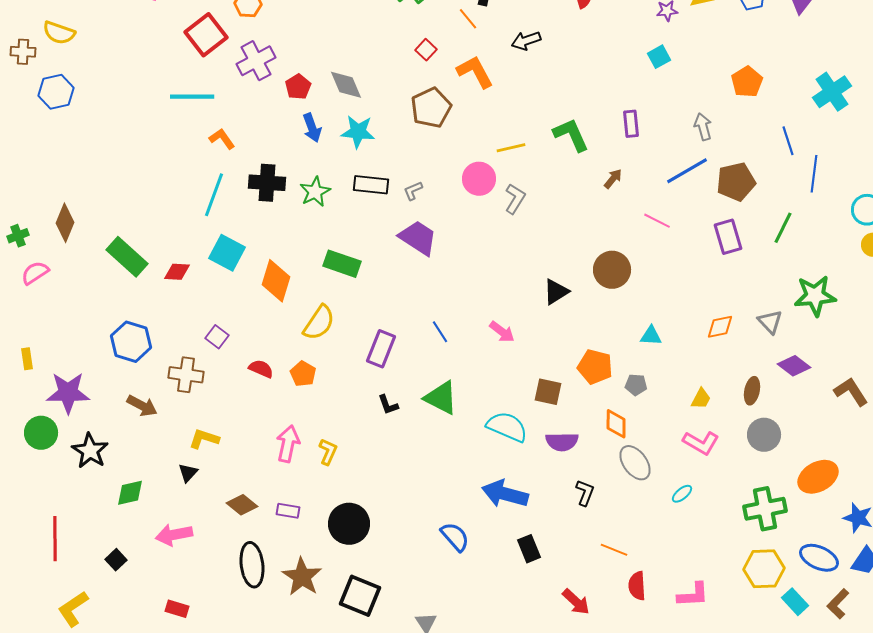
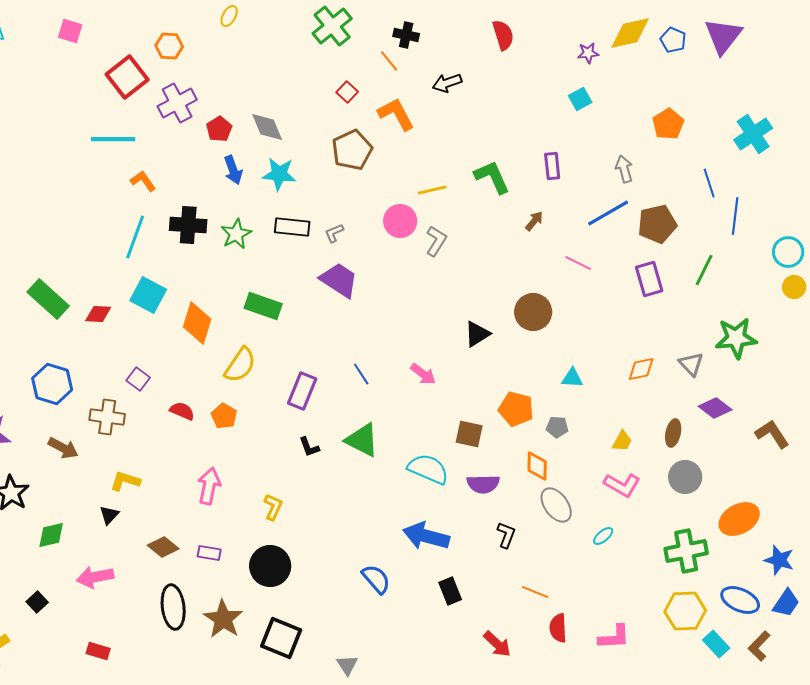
yellow L-shape: (328, 452) -> (273, 507), moved

